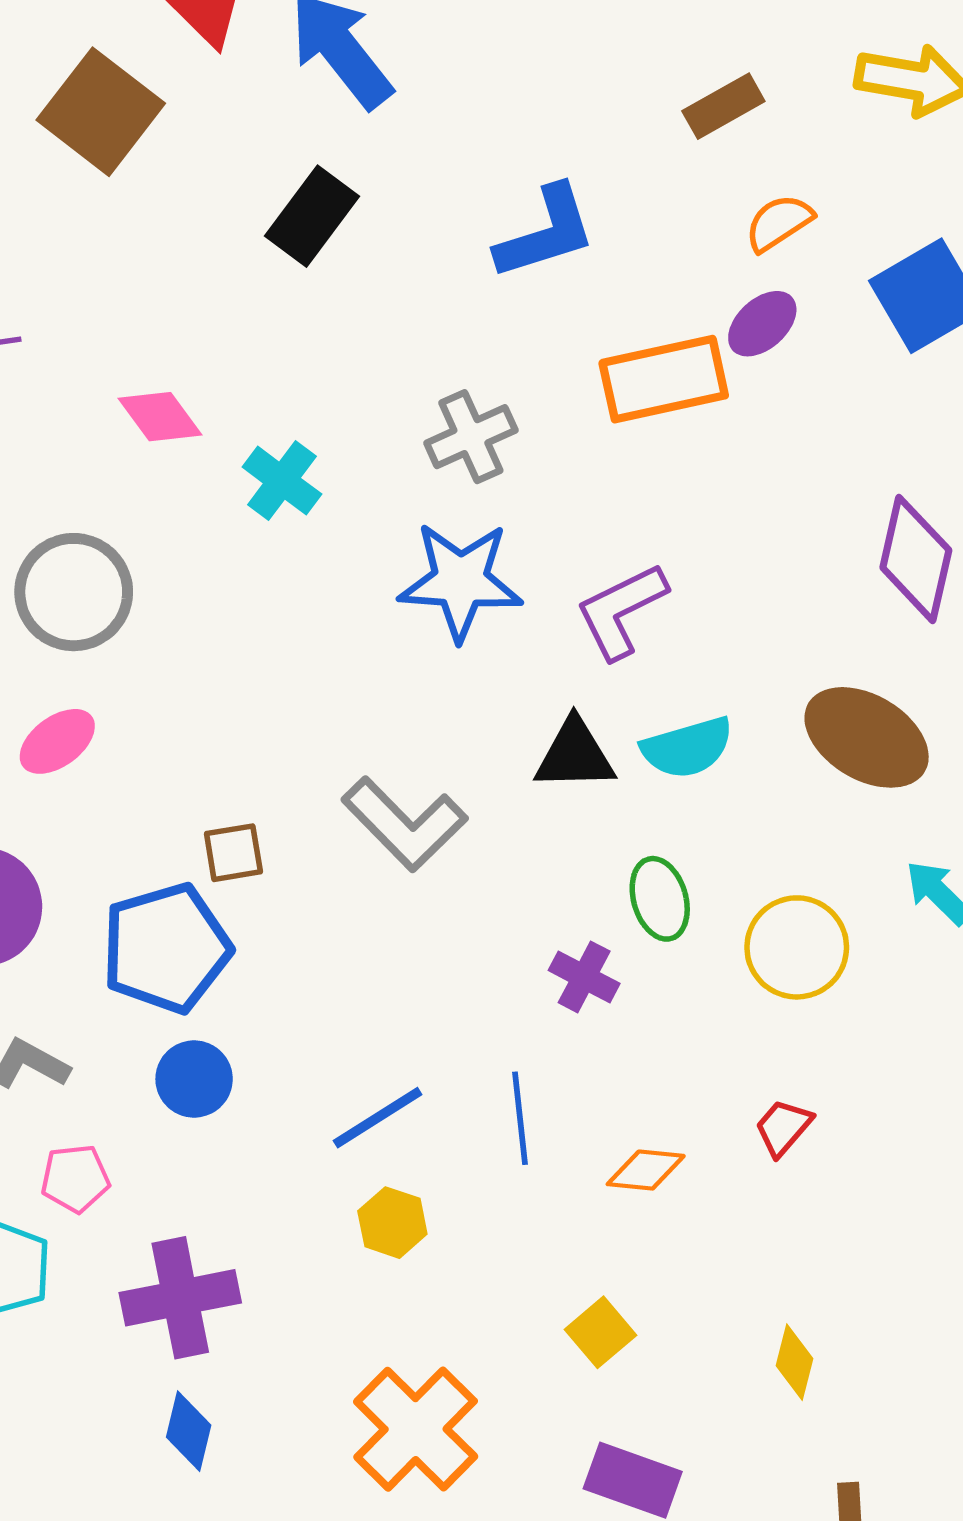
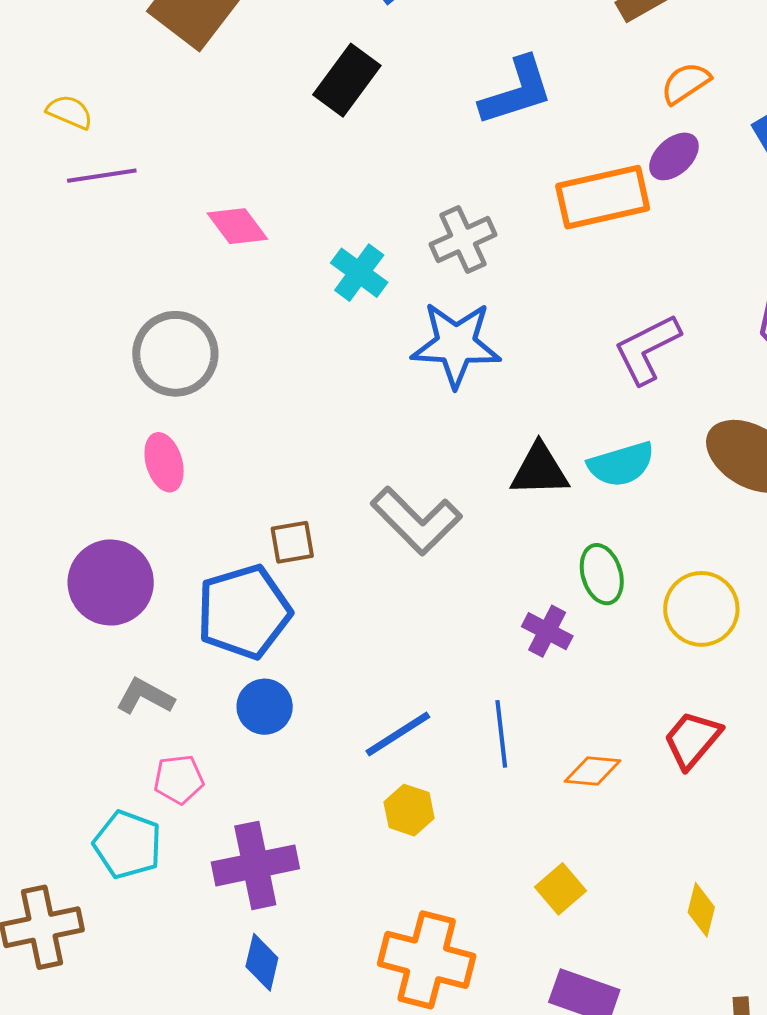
cyan cross: (282, 481) -> (359, 273), moved
purple L-shape: (621, 611) -> (647, 349), moved
pink ellipse: (57, 741) -> (164, 462), turned -70
red trapezoid: (783, 1127) -> (692, 740), size x1.4
orange cross: (416, 1429) -> (427, 960), turned -30

